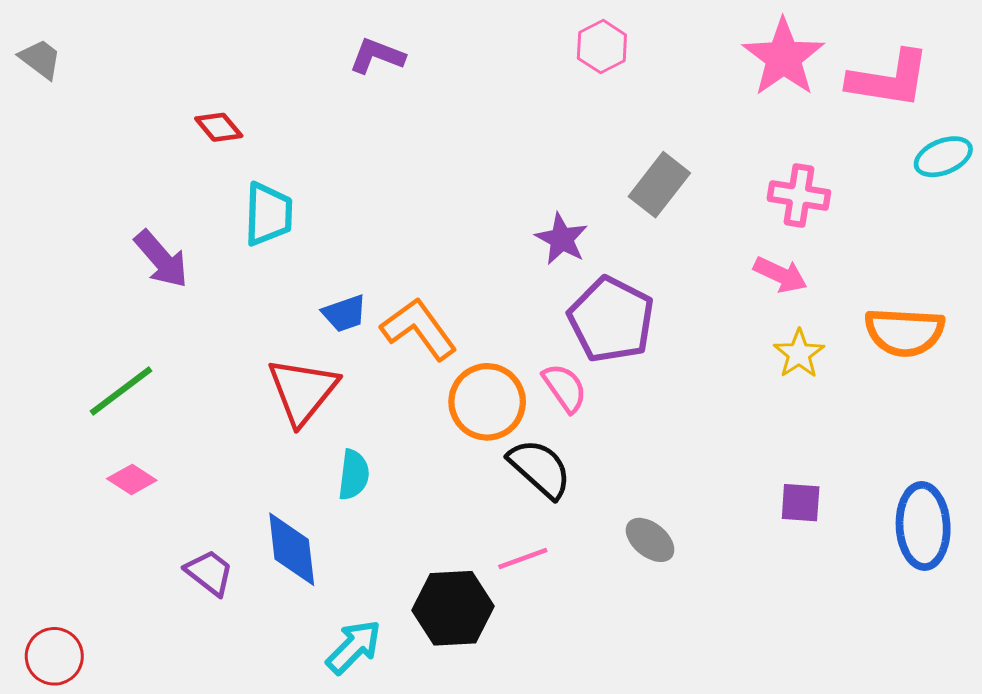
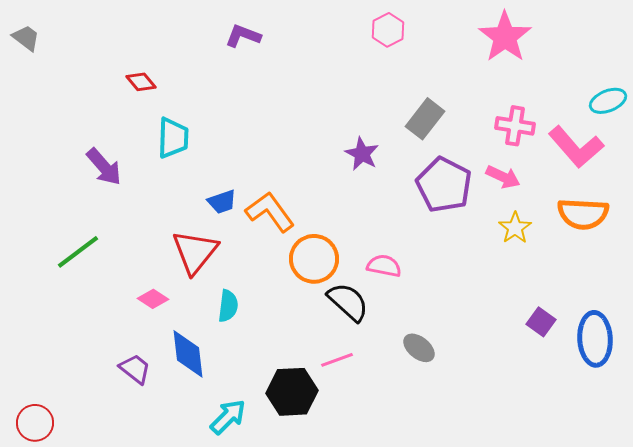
pink L-shape: (889, 79) -> (576, 147), moved, turned 40
purple pentagon: (611, 320) -> (444, 185), moved
pink semicircle: (565, 388) -> (384, 266), moved, turned -44
pink diamond: (132, 479) -> (153, 299), moved
purple square: (801, 503) -> (541, 322), moved, turned 32

